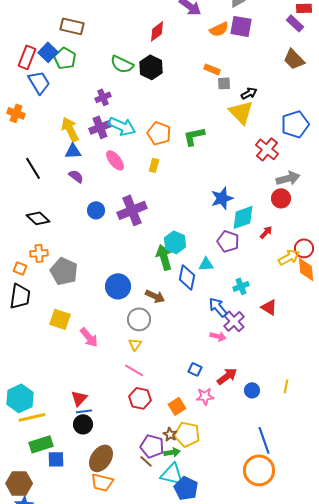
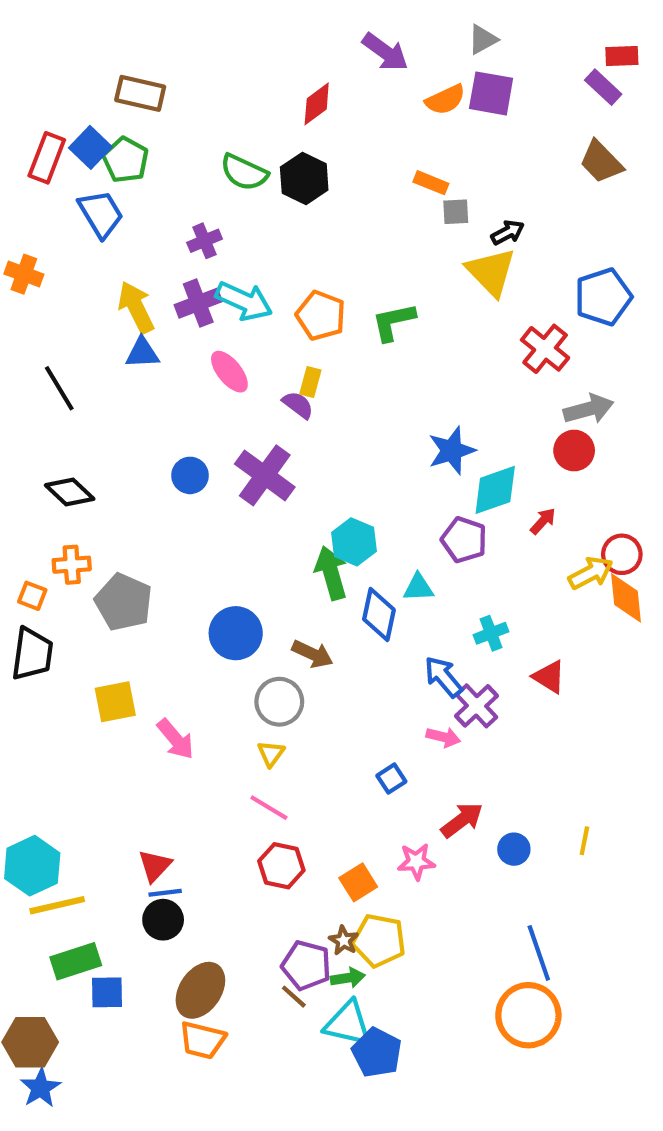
blue trapezoid: (39, 82) -> (101, 214), moved
purple semicircle: (76, 176) -> (298, 405), moved
purple cross: (132, 210) -> (265, 475), turned -32
yellow square: (60, 319) -> (115, 702), turned -30
blue square: (195, 369) -> (391, 779), moved, turned 32

